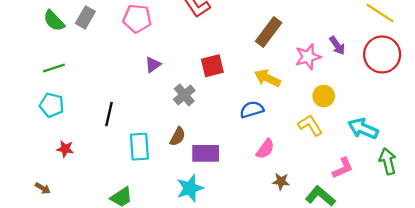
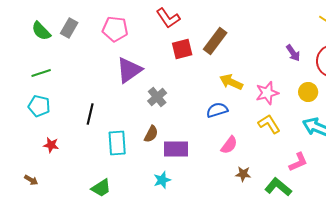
brown rectangle: (269, 32) -> (215, 41), moved
pink star: (308, 57) -> (267, 93), moved
purple triangle: (153, 65) -> (129, 70), size x1.8
red square: (212, 66) -> (182, 49), moved
yellow circle: (324, 96) -> (308, 92), moved
cyan star: (190, 188) -> (162, 180), size x0.7

